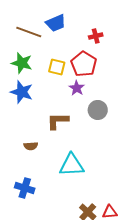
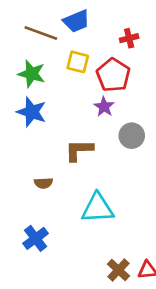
yellow square: (57, 67) -> (78, 62), moved
blue cross: (25, 188) -> (36, 238), turned 36

